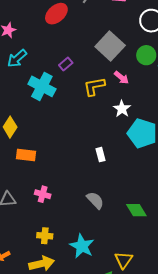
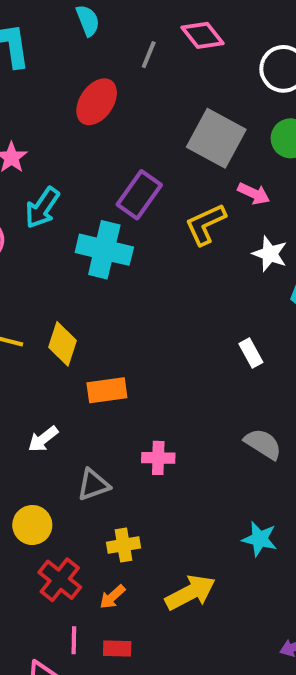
purple rectangle: (66, 64) -> (139, 195), size x1.6
yellow cross: (45, 236) -> (124, 545), moved
cyan star: (82, 246) -> (260, 539), size x0.7

